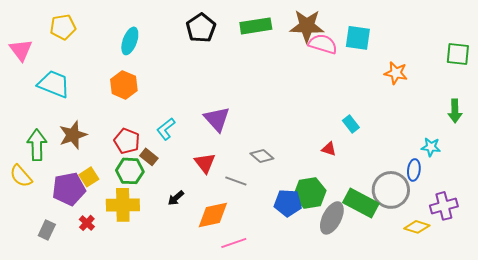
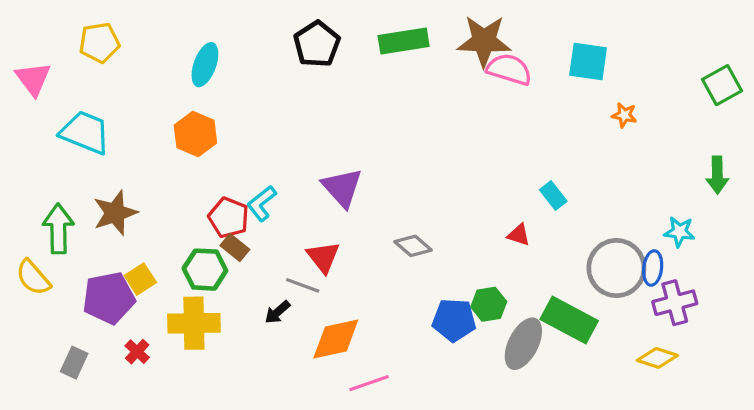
cyan square: (358, 38) -> (588, 61), moved
green square: (458, 54) -> (722, 85), turned -35
orange star: (396, 73) -> (624, 115), size x0.7
red pentagon: (127, 141) -> (229, 218), moved
gray line: (236, 181) -> (303, 285), moved
gray circle: (391, 190) -> (616, 268), moved
green hexagon: (310, 193) -> (489, 304), size x0.7
purple cross: (444, 206) -> (675, 303), moved

